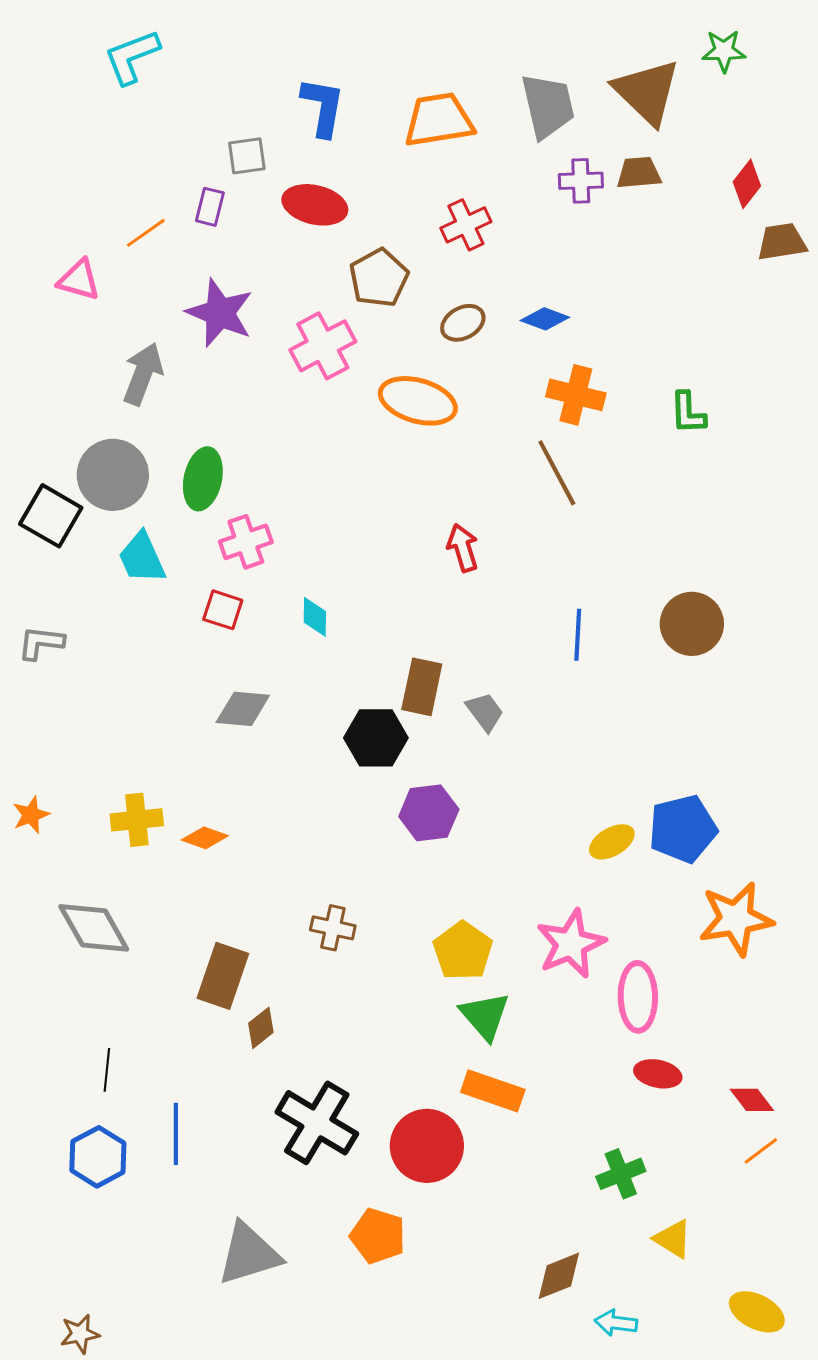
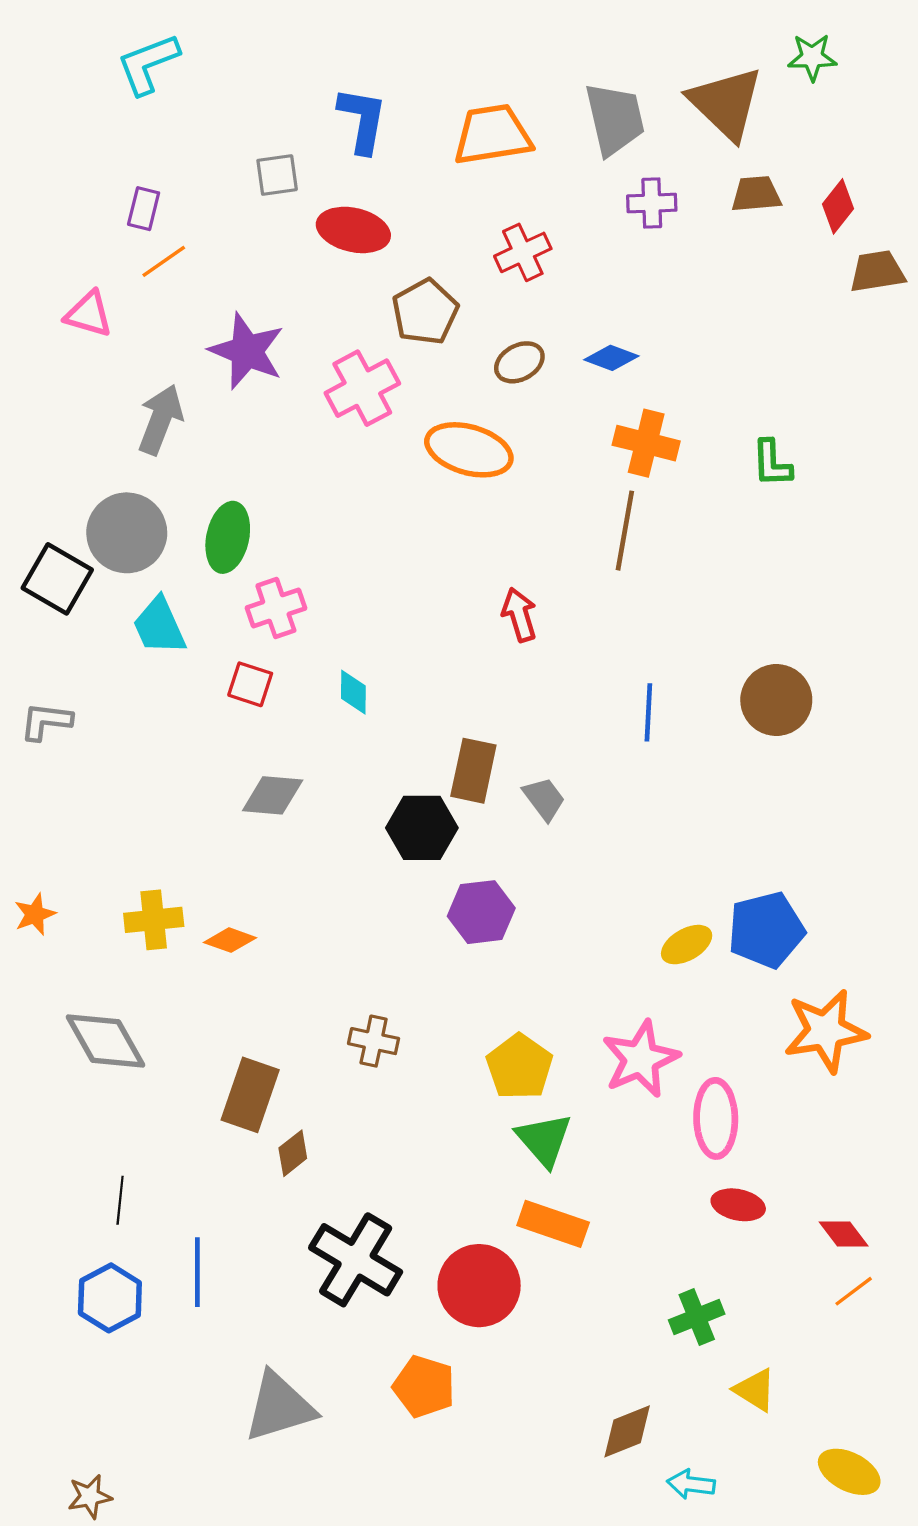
brown trapezoid: (639, 173) -> (756, 194), moved
purple rectangle: (210, 207) -> (144, 209), moved
brown line: (557, 473) -> (625, 531), turned 38

